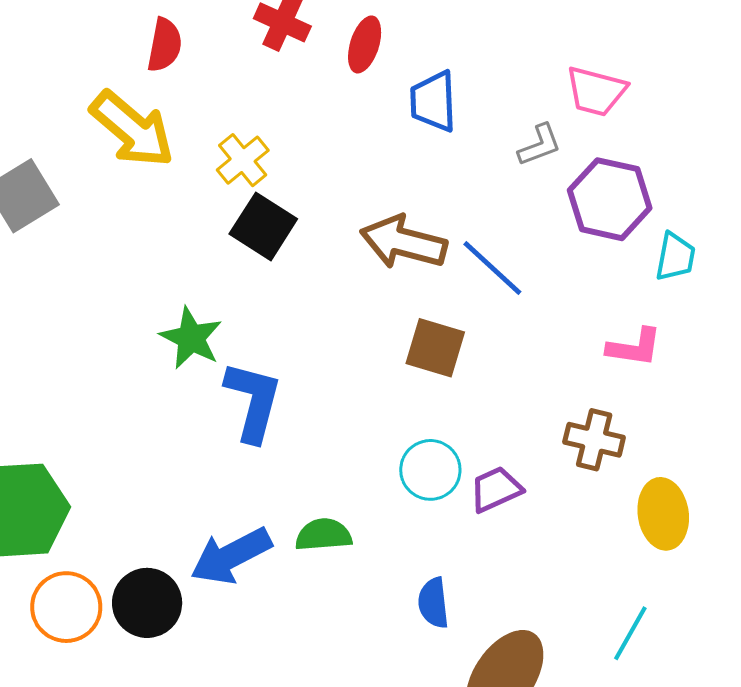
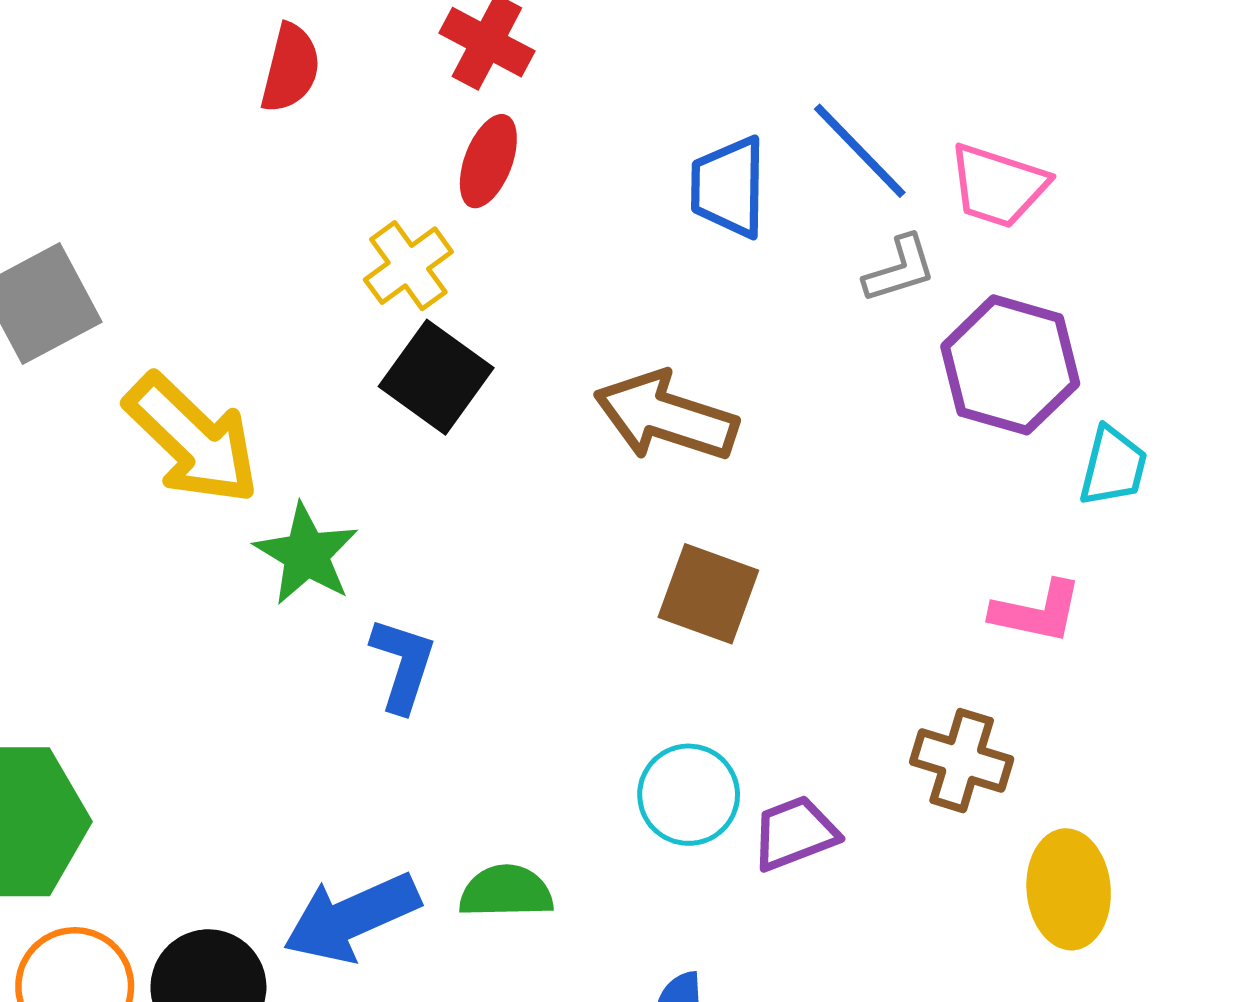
red ellipse: (365, 44) -> (488, 161), moved
yellow arrow: (132, 129) -> (192, 439), moved
blue line: (492, 268) -> (860, 151), moved
blue L-shape: (253, 401) -> (403, 665), size x0.7

